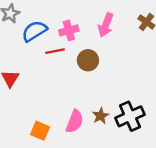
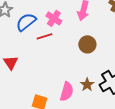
pink cross: (69, 30) -> (54, 18), turned -35
brown circle: (88, 60) -> (87, 44), moved

